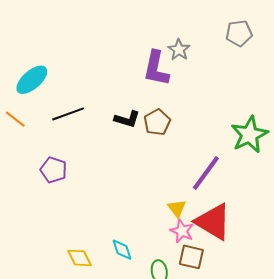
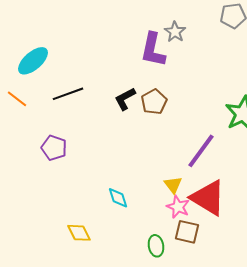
black L-shape: (127, 119) -> (125, 99), turned 135
cyan diamond: (122, 250) -> (118, 198), moved

